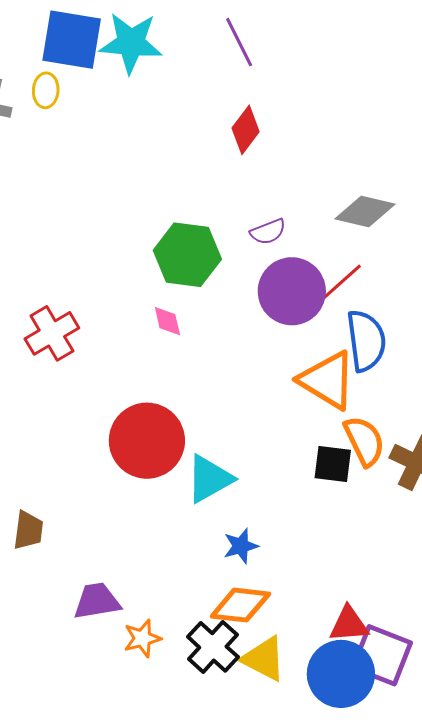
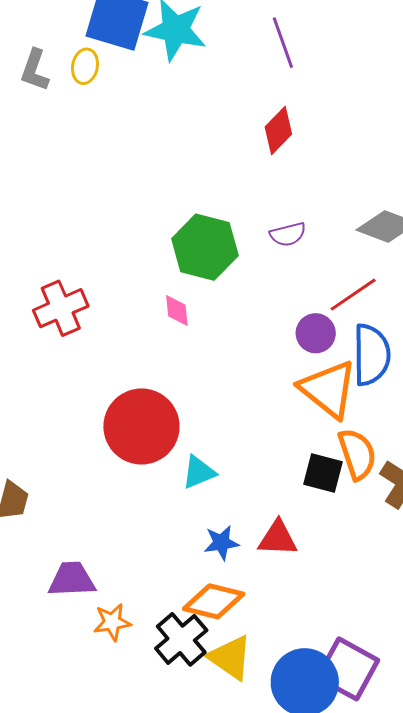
purple circle: (292, 291) -> (316, 333), moved, size x0.6
cyan triangle: (209, 479) -> (199, 472), size x0.7
red triangle: (349, 624) -> (278, 538), moved

